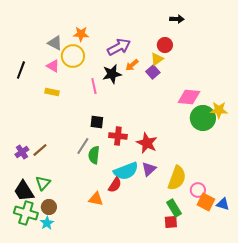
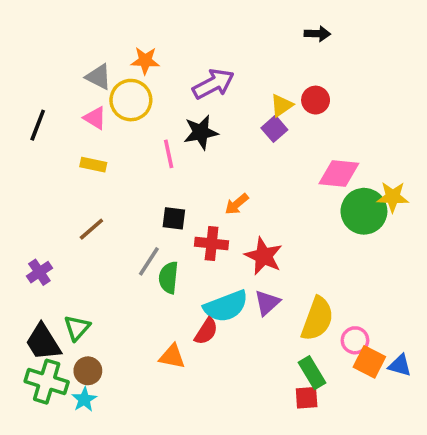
red circle: (165, 45) -> (316, 100), moved
orange arrow: (132, 65) -> (237, 204), moved
brown line: (40, 150) -> (91, 229), moved

